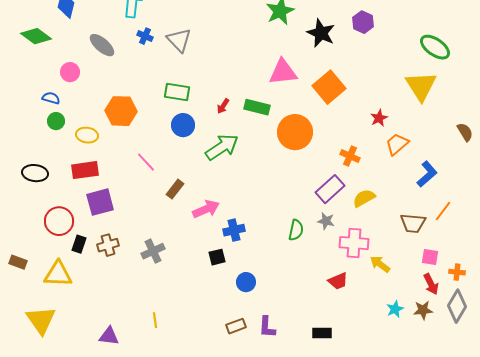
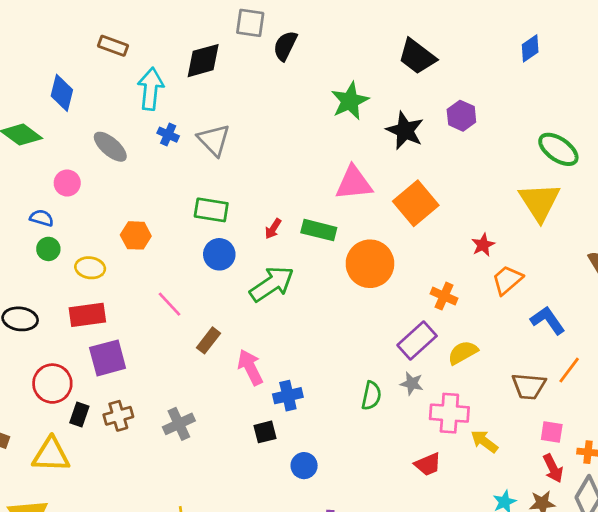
orange hexagon: (121, 111) -> (136, 235), size x0.7
blue L-shape: (427, 174) -> (548, 320), turned -84
pink arrow: (206, 209) -> (250, 367), turned -92

